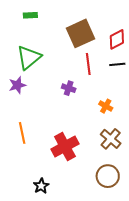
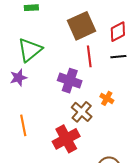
purple cross: (69, 88) -> (70, 81), size x1.6
brown cross: (111, 139) -> (82, 112), moved

